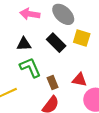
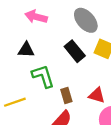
pink arrow: (30, 14) -> (36, 17), moved
black triangle: (24, 44) -> (26, 50), moved

